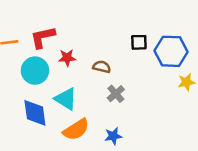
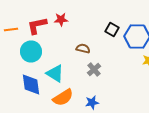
black square: (139, 42) -> (112, 30), turned 32
red star: (67, 58) -> (61, 20), moved

